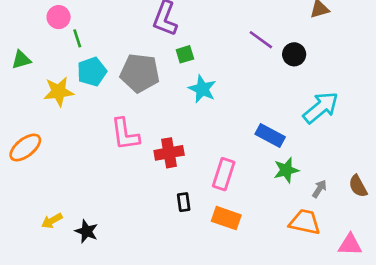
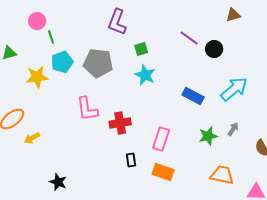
green square: (185, 54) -> (141, 49), moved
blue rectangle: (270, 136) -> (193, 96), moved
gray arrow: (319, 189) -> (233, 129), moved
yellow arrow: (52, 221) -> (32, 138), moved

